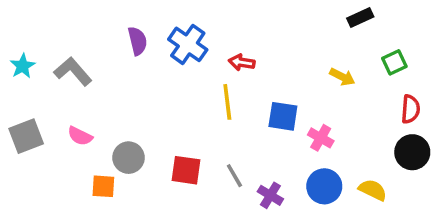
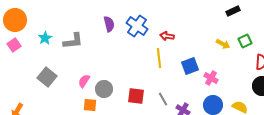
green square: (394, 62) -> (245, 41), moved
gray L-shape: (73, 71) -> (73, 41), turned 125
blue square: (283, 116) -> (190, 66), turned -30
gray square: (26, 136) -> (47, 77), turned -30
pink semicircle: (80, 136) -> (84, 81), moved, turned 96

